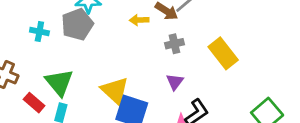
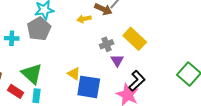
gray cross: (174, 44) -> (107, 44), moved
yellow rectangle: (223, 53) -> (135, 39), moved
yellow triangle: (115, 91) -> (74, 74), size x0.6

